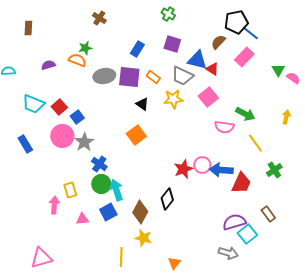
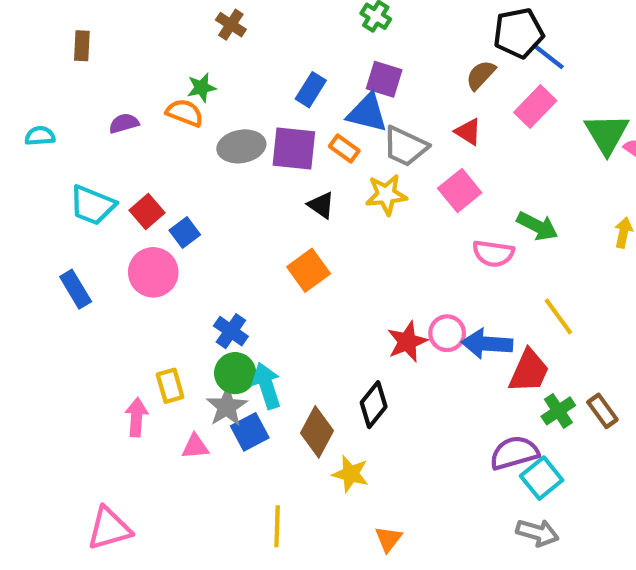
blue triangle: (197, 60) -> (367, 113), moved
green triangle: (278, 70) -> (607, 134), size x1.6
gray star: (84, 142) -> (227, 407), moved
yellow line: (255, 143) -> (558, 316), moved
green cross: (274, 170) -> (558, 411), moved
brown rectangle: (268, 214) -> (602, 411), moved
yellow star: (143, 238) -> (351, 474), moved
gray arrow: (228, 253) -> (537, 533), moved

